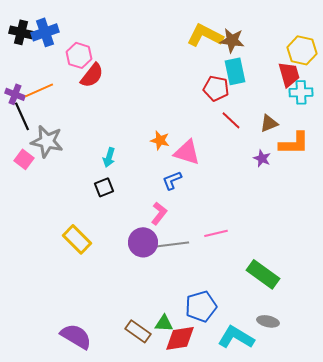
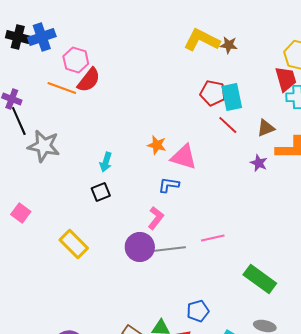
brown star: (232, 40) -> (229, 45), size x0.7
cyan rectangle: (235, 71) -> (232, 97), moved
orange line: (39, 90) -> (62, 88), moved, turned 44
pink square: (24, 159) -> (21, 213), moved
blue L-shape: (172, 180) -> (169, 185), turned 30
blue pentagon: (201, 306) -> (198, 311), size x0.7

